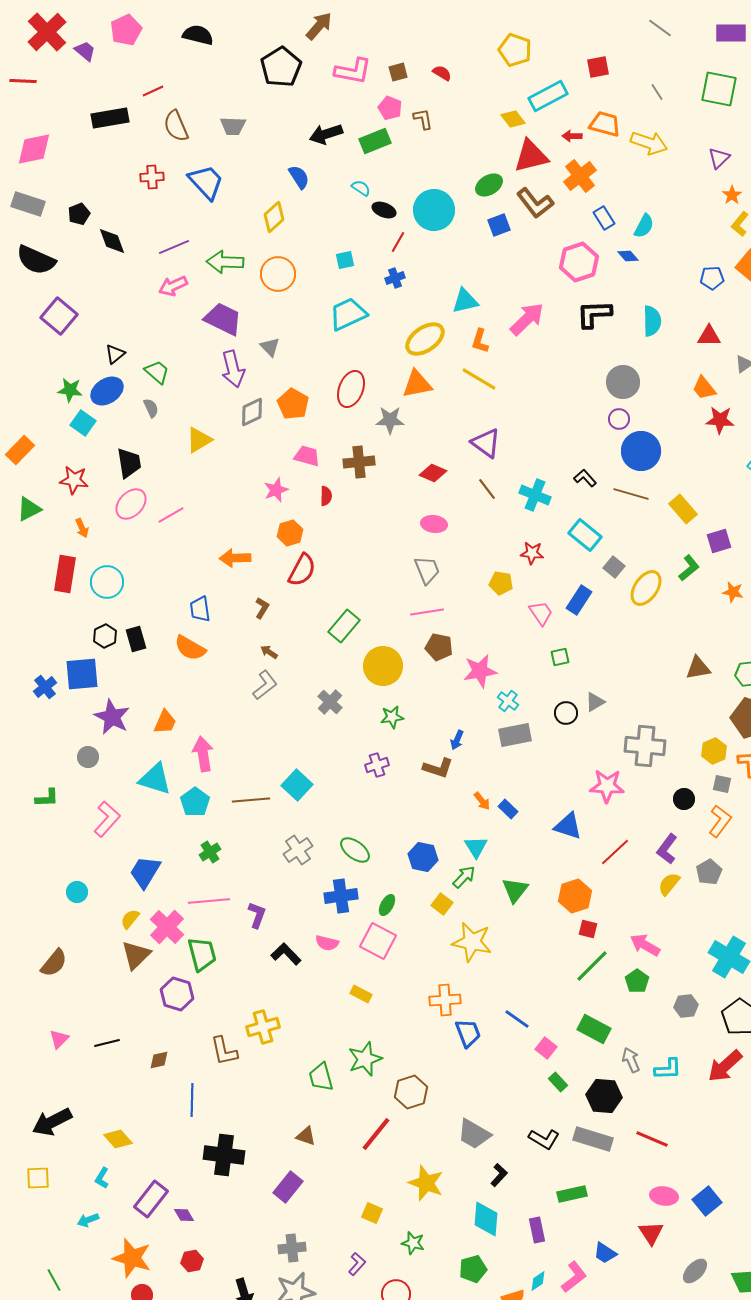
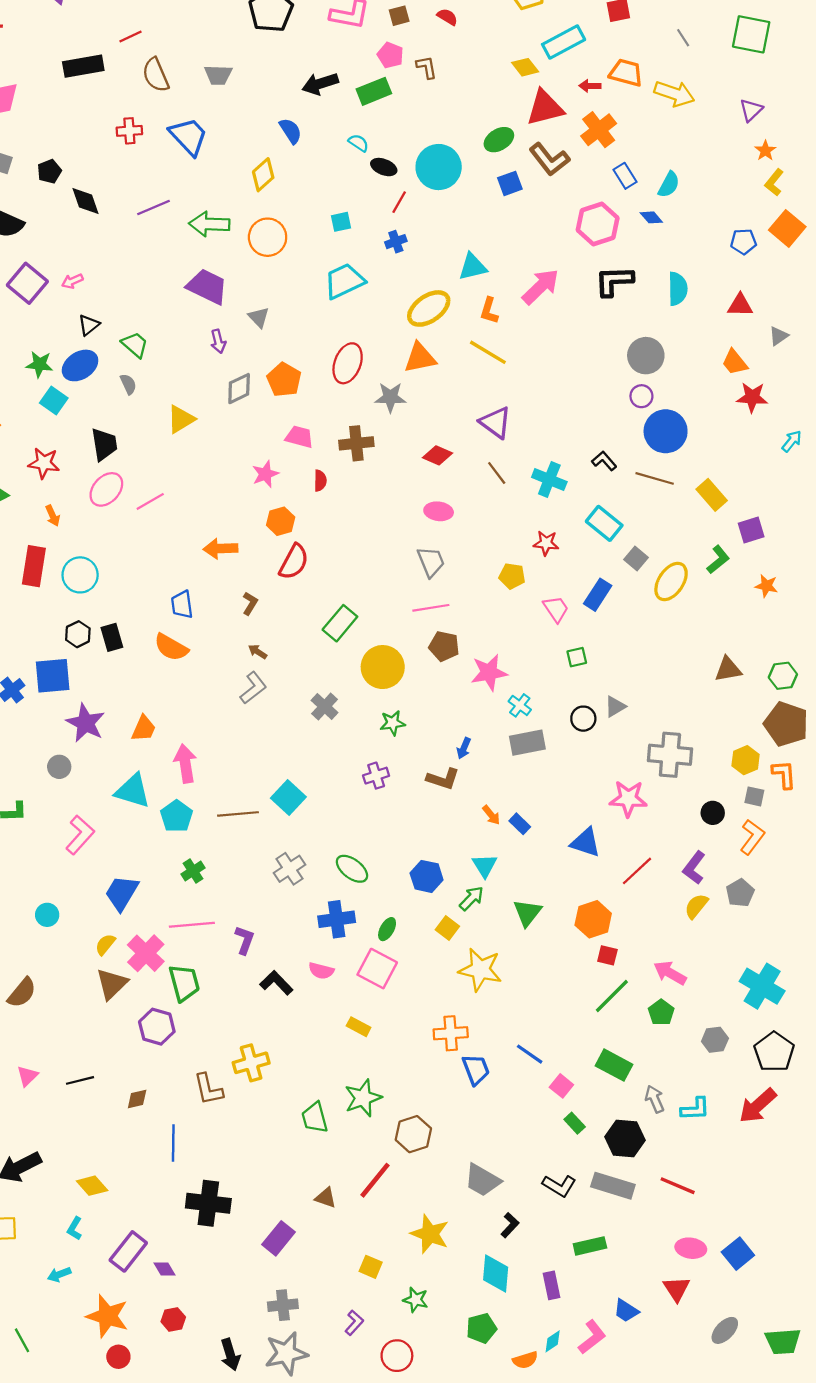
pink arrow: (173, 286) -> (72, 281), moved, size x0.7
purple arrow: (233, 369) -> (218, 341), size x0.6
brown triangle: (306, 1136) -> (326, 1198), moved

